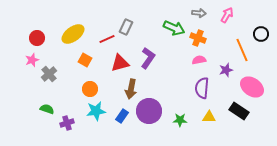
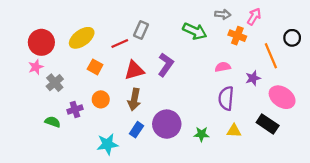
red circle: (37, 38) -> (41, 42), size x1.5
orange cross: (198, 38) -> (237, 36), moved
brown arrow: (131, 89) -> (134, 99), moved
cyan star: (96, 111) -> (107, 144), moved
purple cross: (67, 123) -> (75, 109), moved

